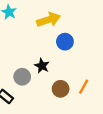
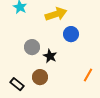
gray circle: (22, 77) -> (32, 47), moved
brown circle: (61, 89) -> (40, 77), moved

